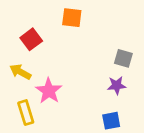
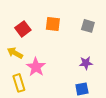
orange square: (72, 18) -> (53, 24), moved
gray square: (123, 58) -> (88, 26), moved

